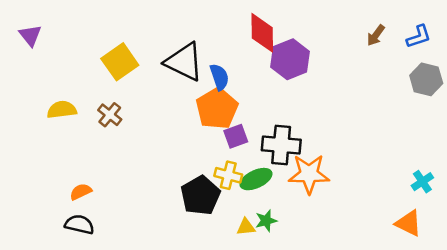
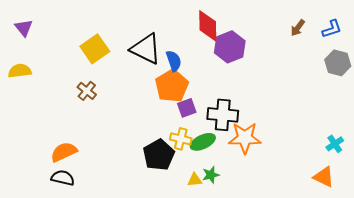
yellow semicircle: (62, 110) -> (20, 71), moved
orange semicircle: (81, 192) -> (64, 152), size x1.5

